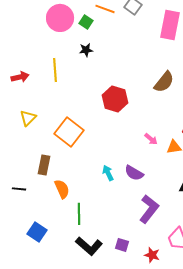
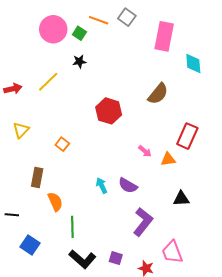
yellow line: (55, 70) -> (48, 82), turned 50
orange square: (69, 132) -> (62, 144), size x0.5
black line: (19, 189) -> (12, 215), moved

